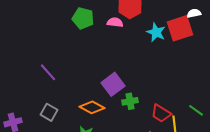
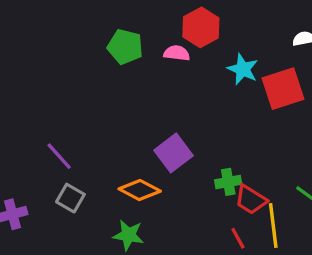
red square: (180, 28) -> (283, 89), moved
purple line: (48, 72) -> (59, 156), moved
green cross: (130, 101) -> (228, 182), moved

